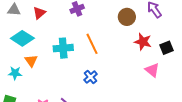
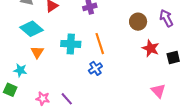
pink triangle: (152, 70) -> (158, 91), moved
cyan star: (15, 73) -> (20, 70), moved
blue cross: (91, 77) -> (95, 68), moved

